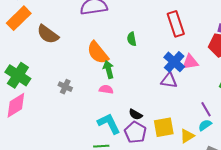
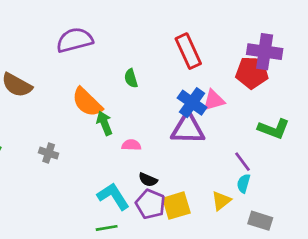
purple triangle: (169, 81) -> (188, 129), size x1.5
pink semicircle: (106, 89) -> (131, 145), moved
cyan semicircle: (205, 125) -> (244, 183), turned -32
yellow square: (164, 127) -> (176, 206), moved

